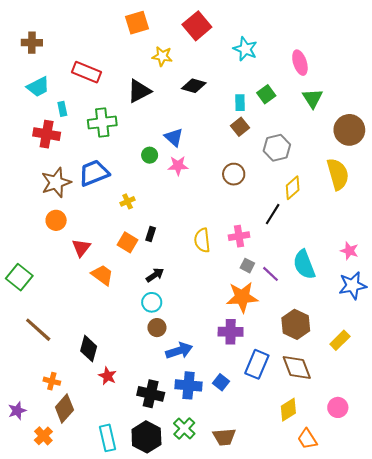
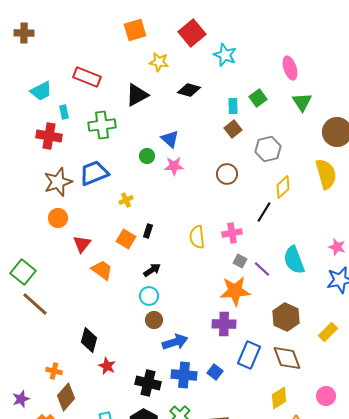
brown cross: (32, 43) -> (24, 33), moved
cyan star: (245, 49) -> (225, 55), moved
brown line: (38, 330) -> (35, 304), moved

